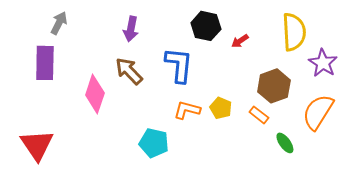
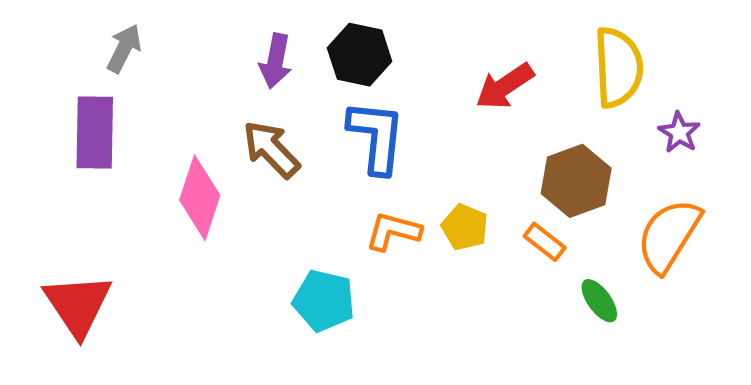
black hexagon: (206, 26) -> (360, 55), moved
red arrow: (240, 41) -> (505, 86), size x1.6
purple star: (323, 63) -> (679, 132), size x0.7

